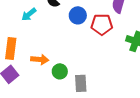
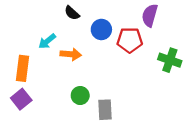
cyan arrow: (29, 14) -> (47, 41), moved
orange arrow: (40, 59) -> (71, 54), moved

